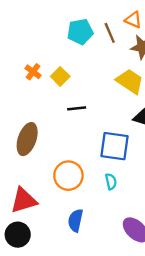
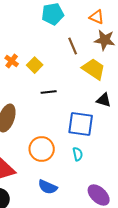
cyan pentagon: (80, 32) -> (53, 14), moved
brown line: (110, 33) -> (73, 46), moved
blue semicircle: (76, 220) -> (48, 187), turned -78

